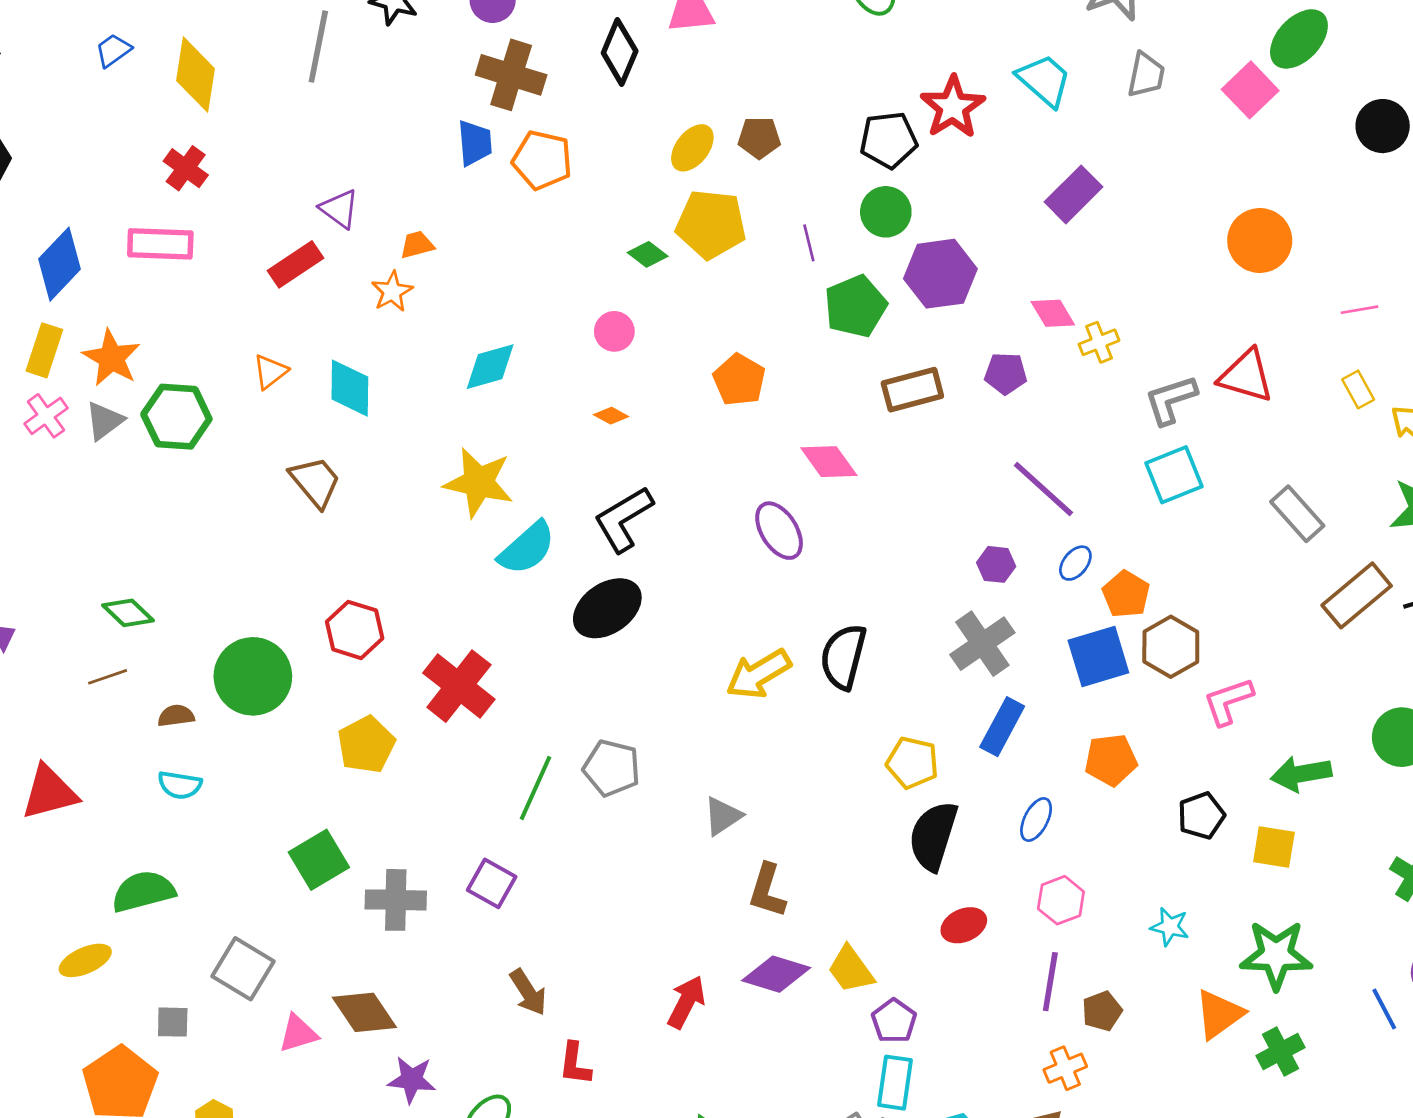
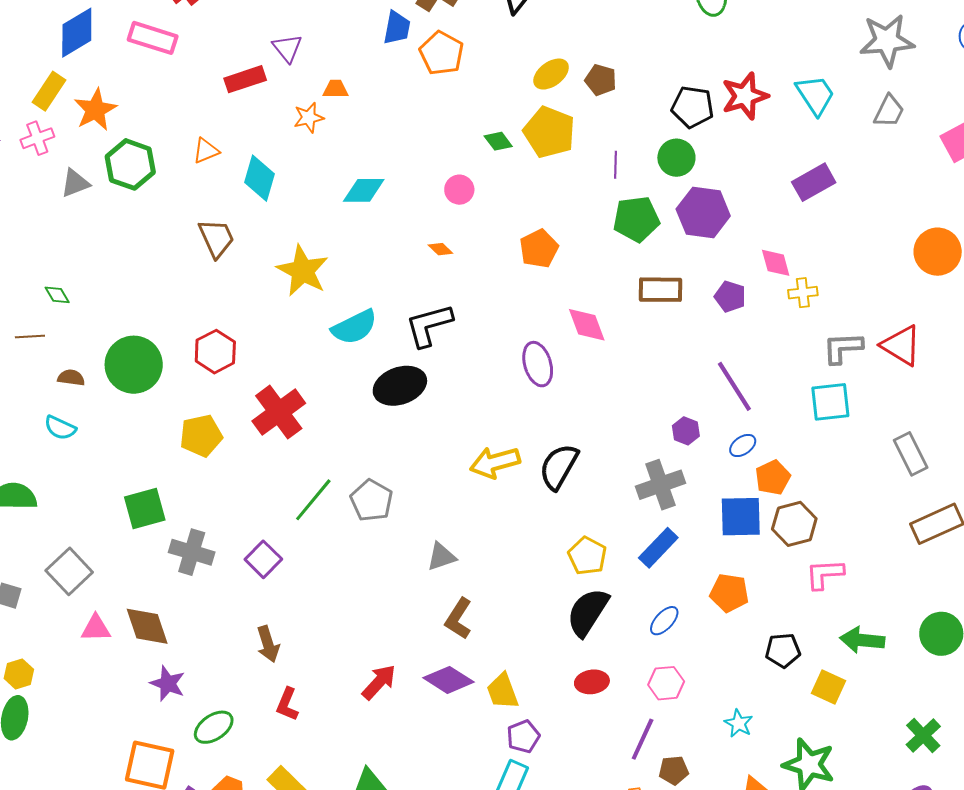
gray triangle: (104, 421) -> (75, 183), moved
yellow star: (479, 482) -> (303, 271), moved
green diamond: (128, 613) -> (57, 295), size x0.7

